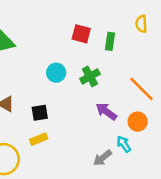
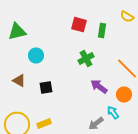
yellow semicircle: (141, 24) -> (127, 16), turned -56
cyan circle: (56, 73) -> (36, 56), moved
yellow rectangle: (39, 139) -> (44, 124), moved

